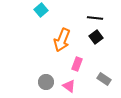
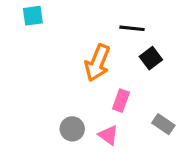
cyan square: (41, 10) -> (33, 16), moved, turned 32
black line: (95, 18) -> (132, 28), moved

